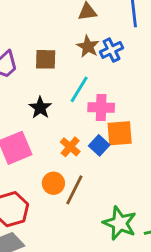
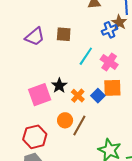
brown star: (88, 46) -> (119, 22), moved
black star: (40, 108) -> (59, 86), moved
pink cross: (101, 108) -> (109, 62), moved, turned 30

